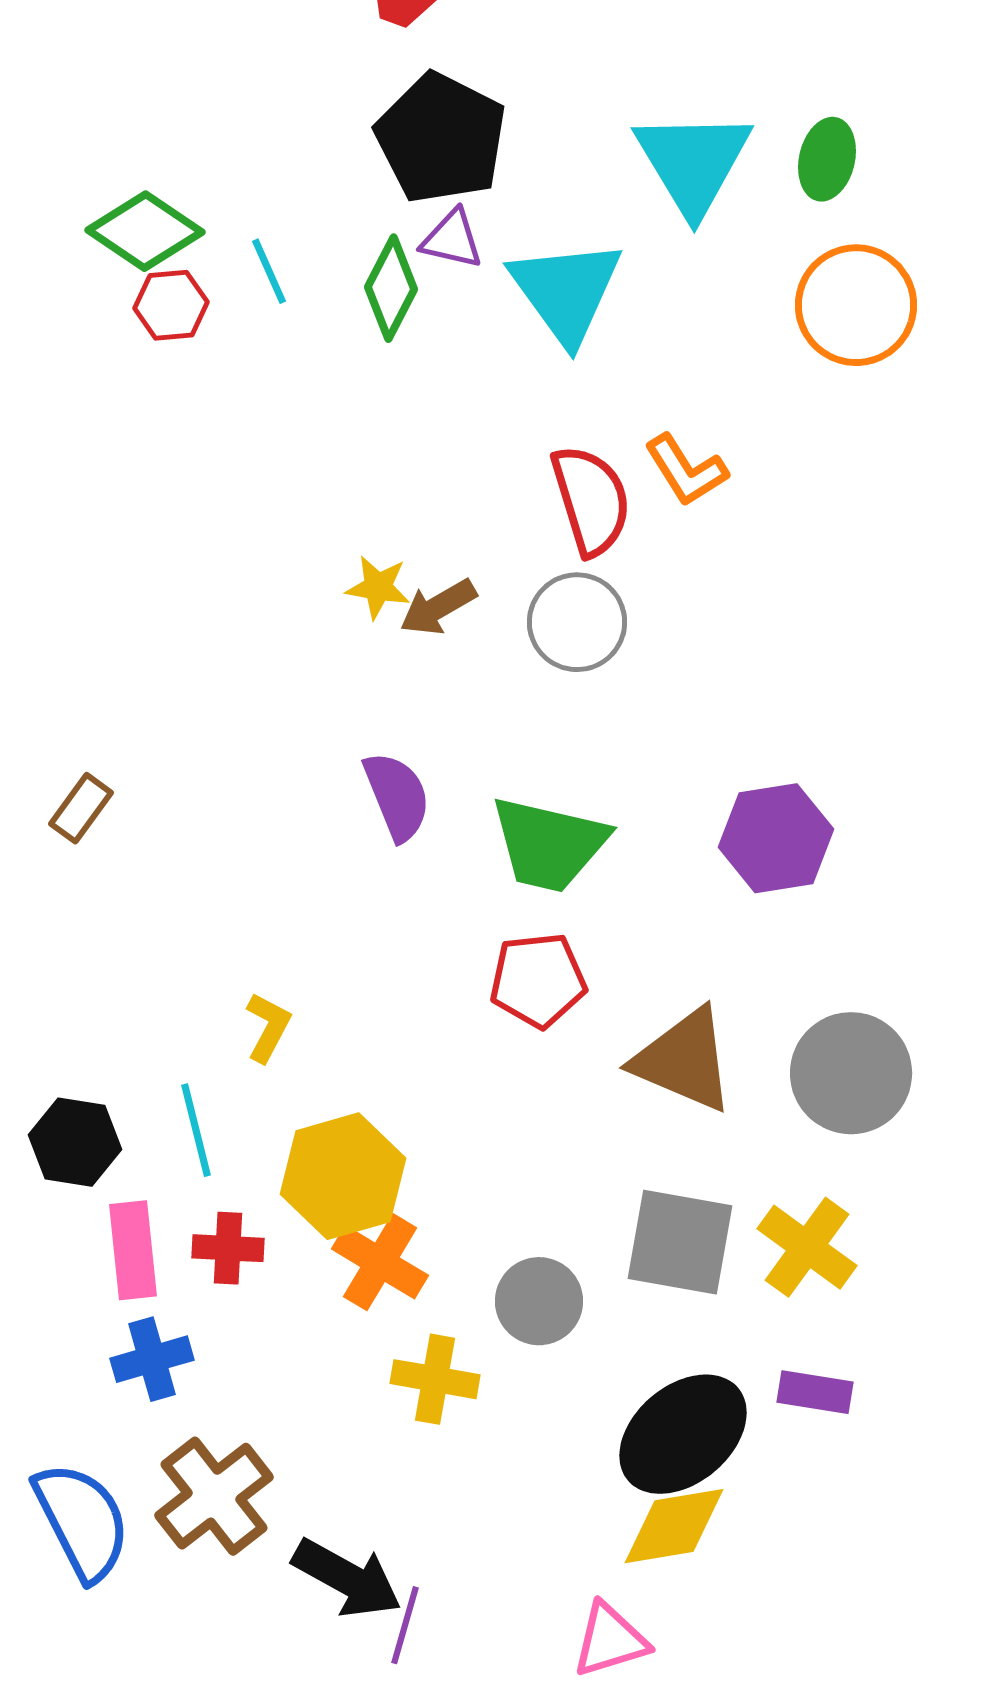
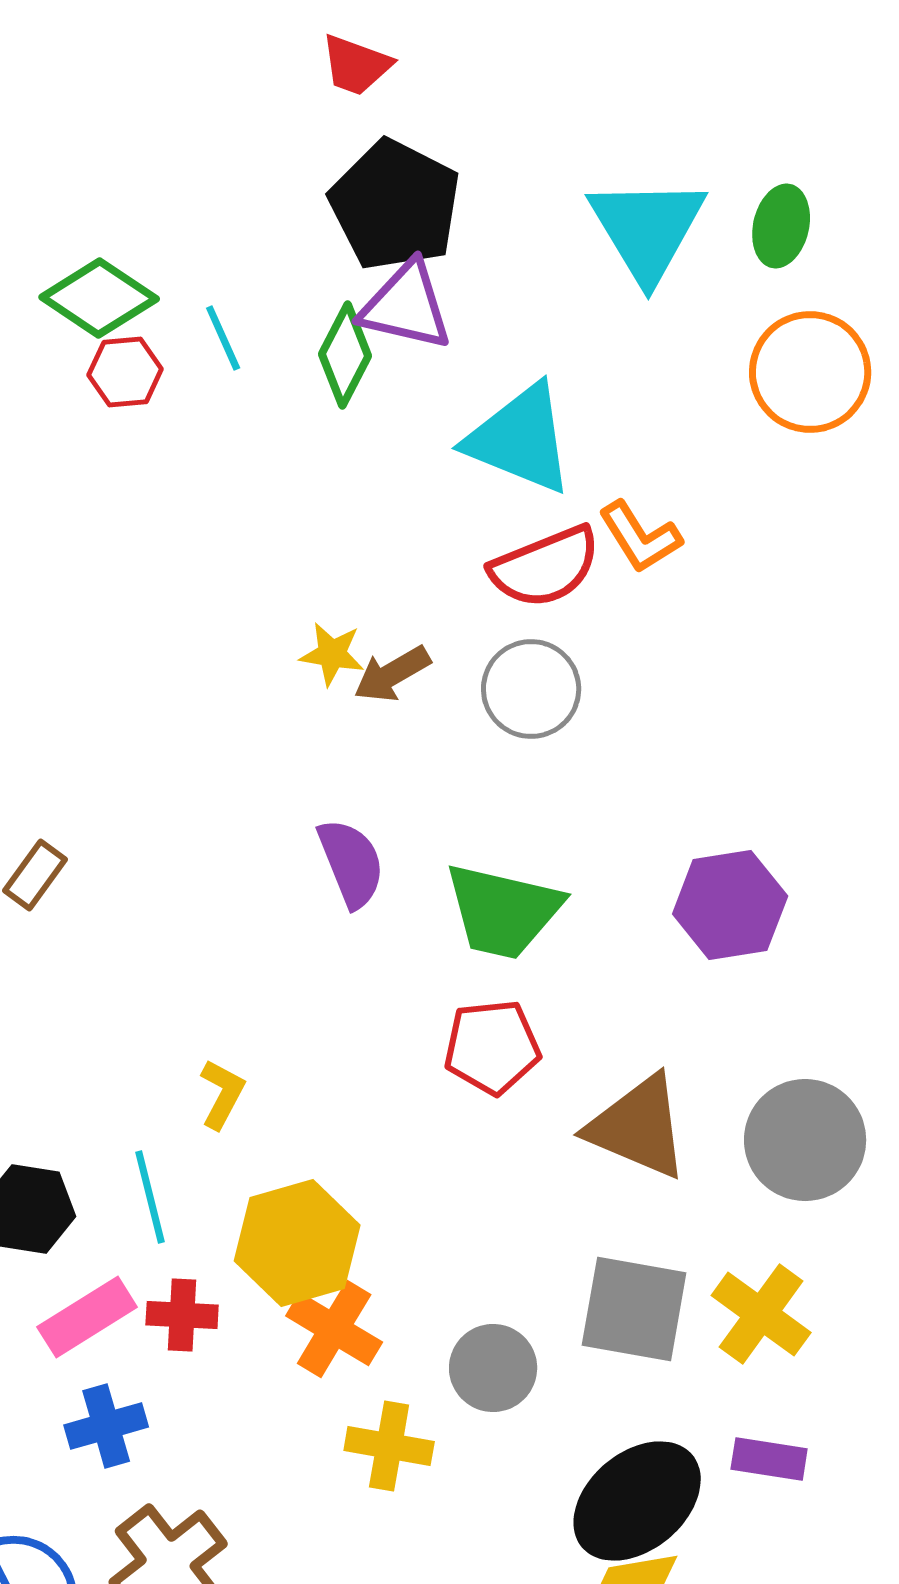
purple triangle: (452, 239) -> (406, 306), size x1.5
cyan triangle: (566, 291) -> (520, 439), moved, turned -32
red semicircle: (591, 500) -> (545, 567), turned 85
pink rectangle: (133, 1250) -> (87, 1317), turned 64

